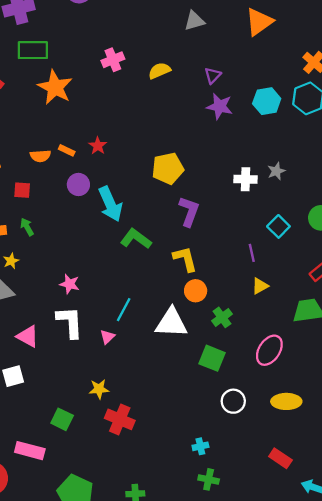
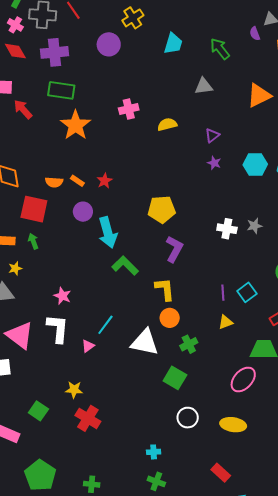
purple star: (220, 106) -> (214, 163), size x0.6
red square: (22, 190) -> (34, 209), size x1.8
cyan square: (278, 226) -> (247, 292), moved
pink triangle: (28, 336) -> (20, 335), size x1.4
pink ellipse: (269, 350) -> (243, 379), moved

